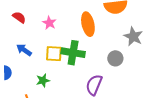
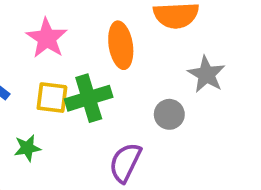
pink star: (49, 23) -> (47, 38), size x1.5
green cross: (73, 53) -> (89, 98), turned -30

